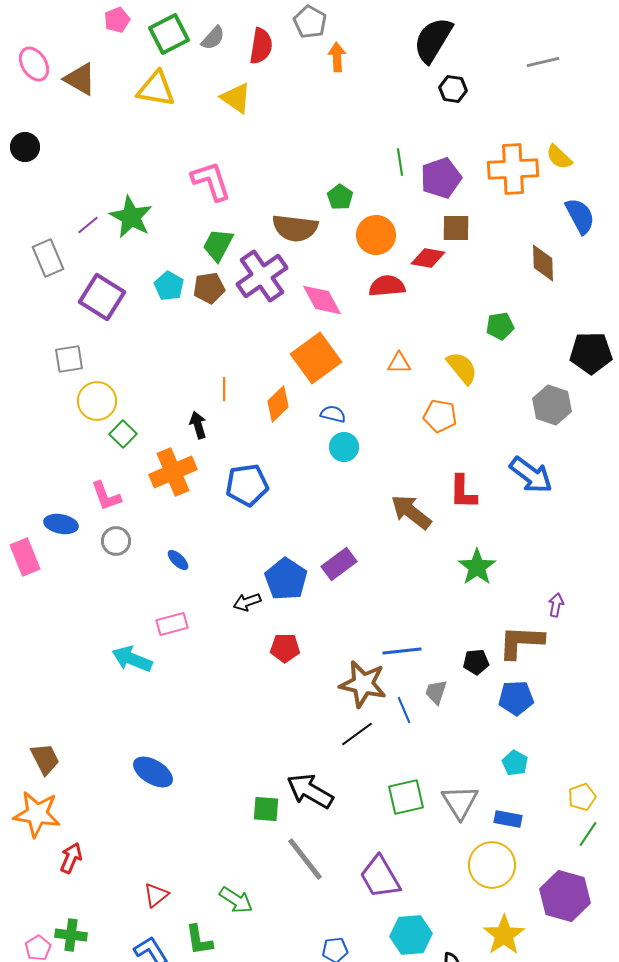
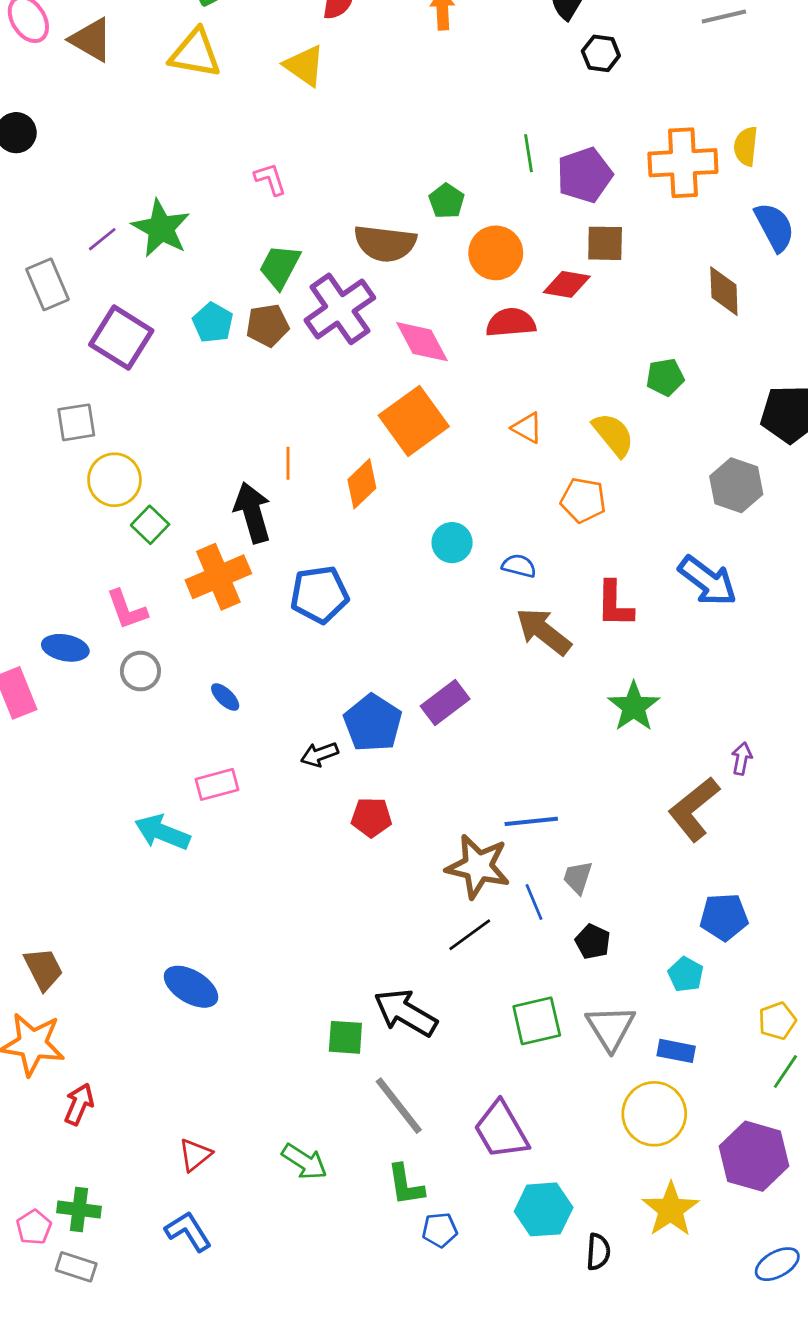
yellow semicircle: (559, 157) -> (746, 146), turned 52
pink L-shape: (211, 181) -> (270, 179), size x0.6
orange triangle: (399, 363) -> (527, 428), turned 30
blue semicircle: (333, 414) -> (519, 566), moved
black arrow: (198, 425) -> (252, 513), size x1.6
brown L-shape: (521, 642) -> (694, 809), turned -42
black pentagon: (476, 662) -> (593, 942), moved, turned 30
blue pentagon: (516, 698) -> (724, 917), moved
green L-shape: (199, 940) -> (406, 1185), moved

